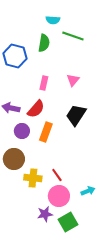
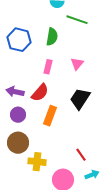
green semicircle: (44, 43) -> (52, 37), moved
purple circle: (22, 131) -> (18, 115), moved
red line: (57, 175) -> (81, 155), moved

